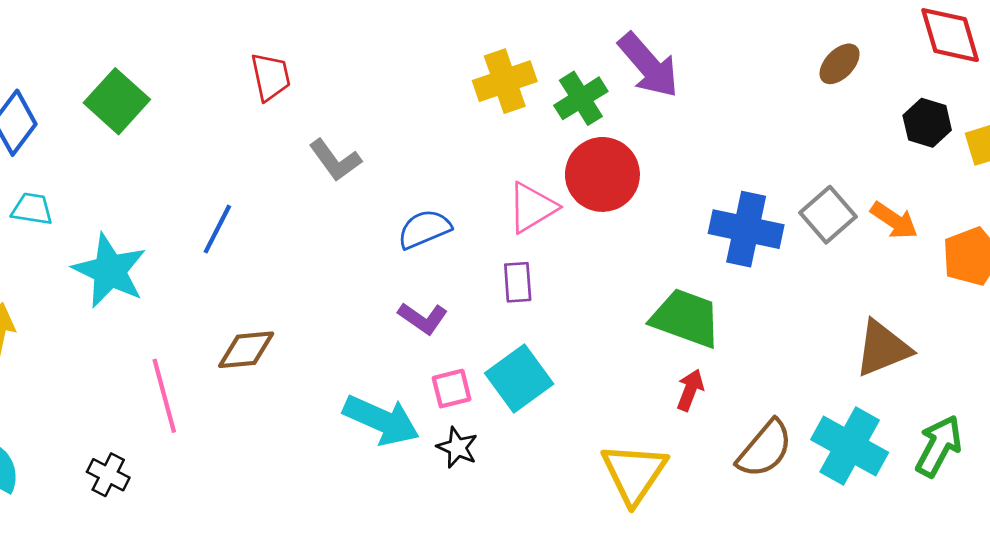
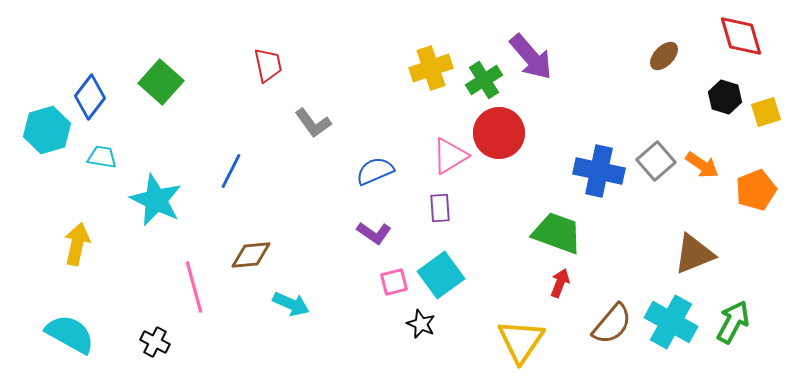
cyan arrow: (381, 420) -> (291, 304), moved, size x0.7
black star: (457, 447) -> (421, 324), moved

